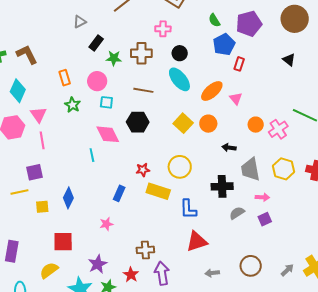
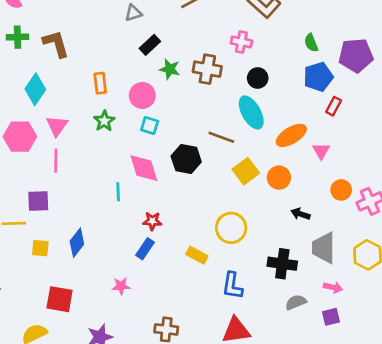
brown line: (143, 90) -> (221, 137), moved
red star: (143, 170) -> (152, 221), moved
yellow rectangle: (158, 191) -> (197, 255), size x0.7

